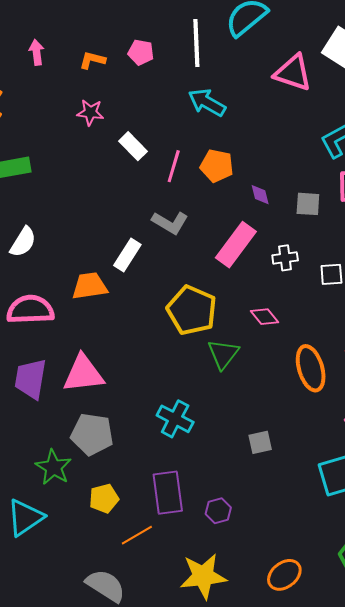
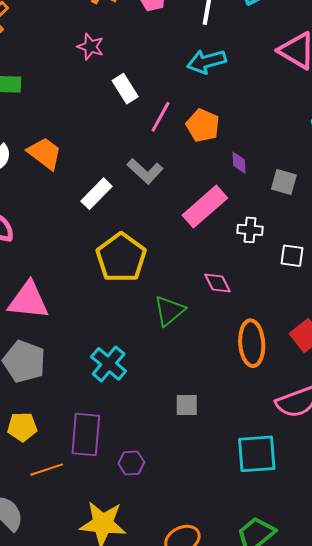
cyan arrow: (207, 102) -> (207, 61), turned -57
orange trapezoid: (90, 286) -> (45, 153), moved, turned 33
yellow pentagon: (192, 310) -> (121, 258), moved

